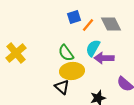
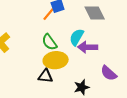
orange line: (88, 25) -> (49, 14), moved
black triangle: (62, 87) -> (45, 76), turned -35

